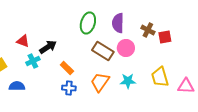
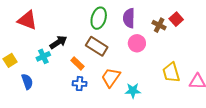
red square: (165, 37) -> (176, 19), moved, turned -32
red triangle: (23, 41) -> (27, 20), moved, size x1.5
brown rectangle: (103, 51) -> (97, 46), moved
cyan star: (128, 81) -> (133, 91), moved
blue semicircle: (17, 86) -> (27, 82), turned 70

